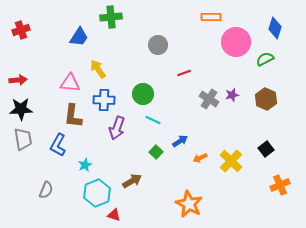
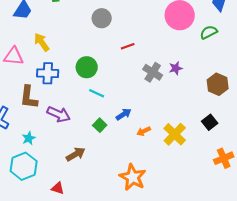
brown hexagon: (266, 99) -> (218, 84), moved
brown L-shape: (73, 116) -> (29, 97), moved
purple arrow: (117, 128) -> (59, 114), moved, turned -85
cyan hexagon: (97, 193) -> (24, 166), moved

